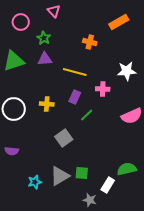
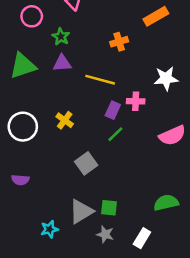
orange cross: (90, 42) -> (119, 42), turned -32
purple rectangle: (75, 97) -> (113, 110), moved
yellow cross: (47, 104) -> (65, 120), turned 32
cyan star: (35, 182) -> (49, 229), moved
white rectangle: (108, 185) -> (142, 238), moved
gray star: (90, 200) -> (105, 234), moved

